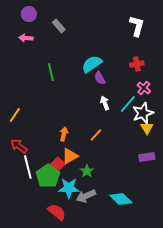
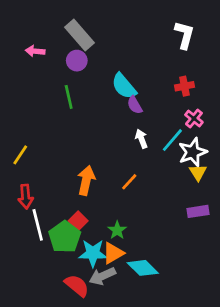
purple circle: (29, 14) -> (77, 61), moved
gray rectangle: (59, 26) -> (79, 35), size x1.6
cyan semicircle: (92, 64) -> (124, 86), turned -95
orange arrow: (64, 134) -> (86, 180), size x1.5
red arrow: (19, 146) -> (26, 197), turned -132
orange triangle: (70, 156) -> (113, 253), moved
gray arrow: (86, 196) -> (102, 276), moved
cyan diamond: (121, 199) -> (143, 268), moved

